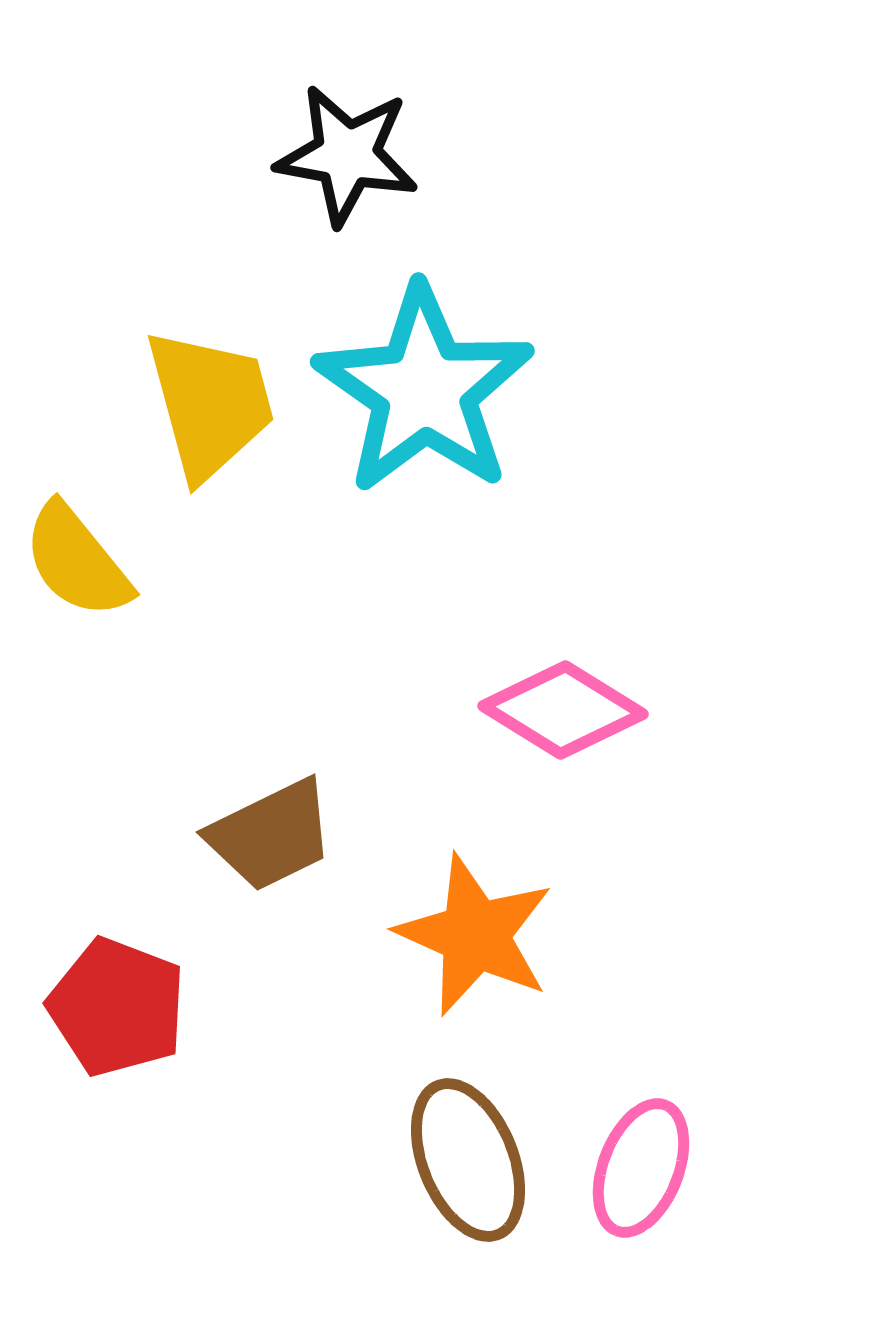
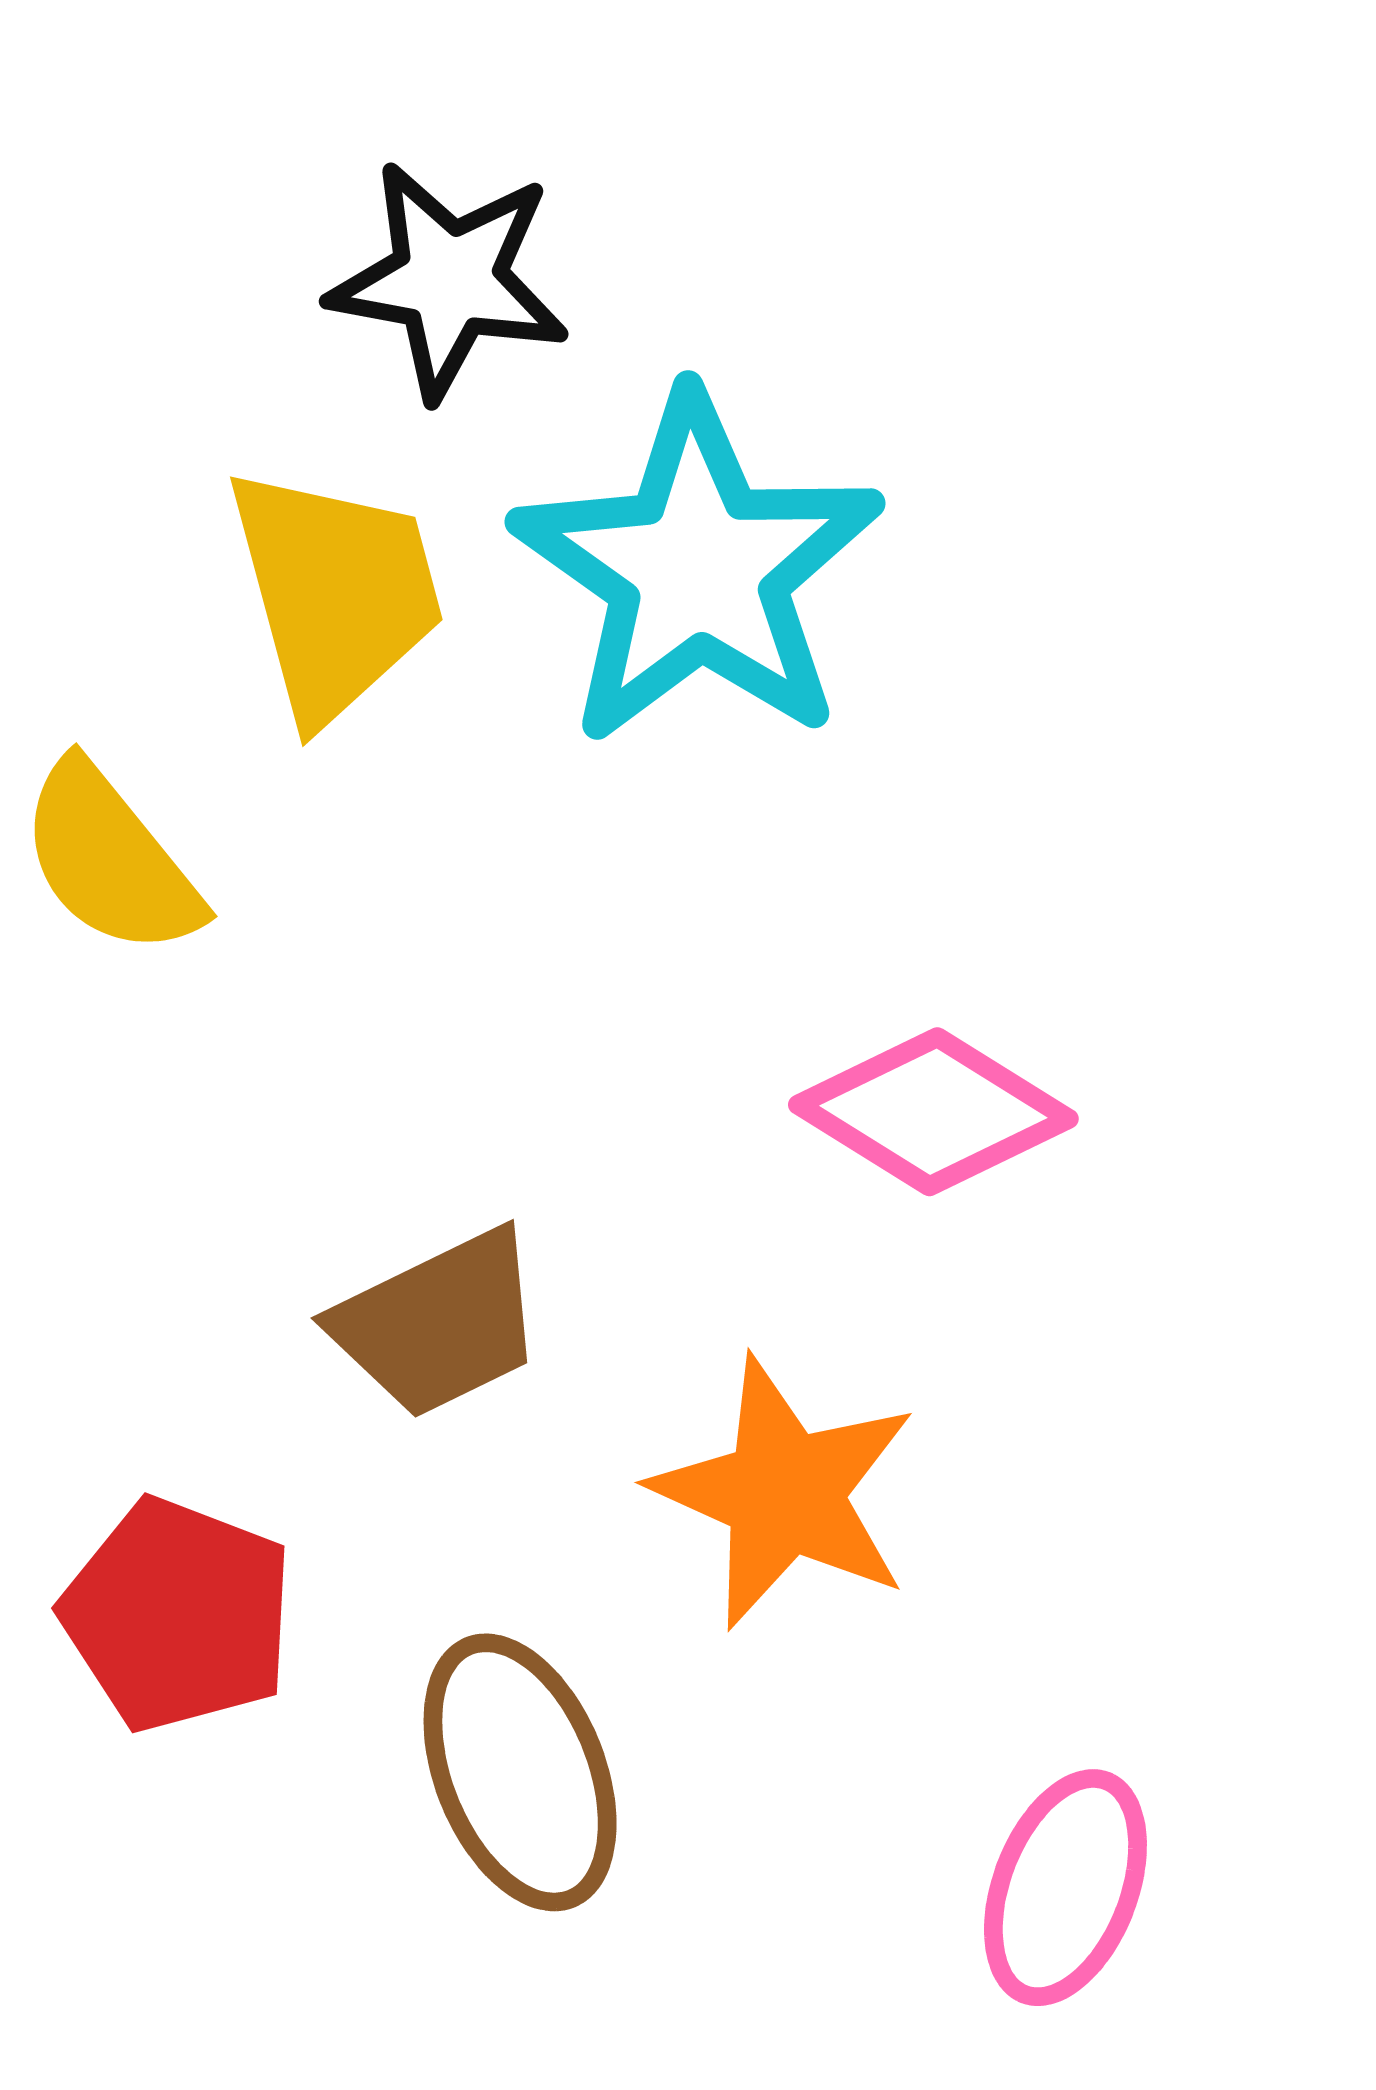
black star: (347, 155) -> (449, 280), moved
brown ellipse: (468, 1160) -> (520, 1772), moved

